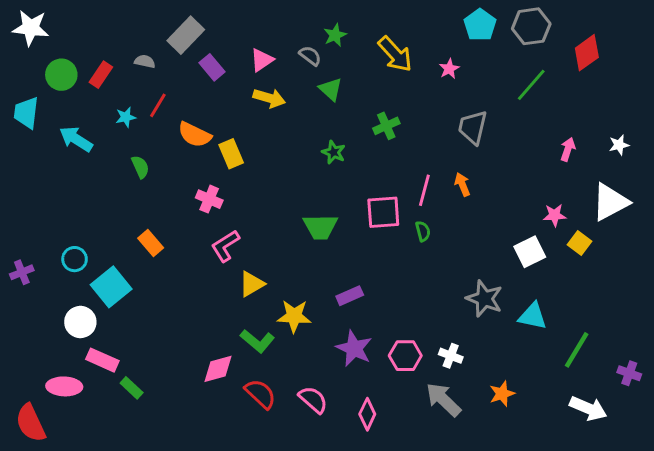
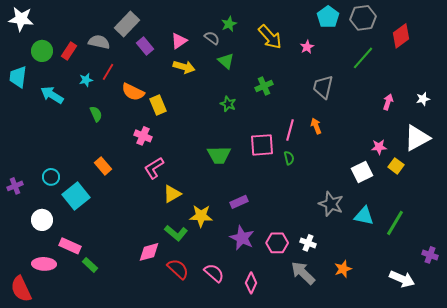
gray semicircle: (145, 61) -> (99, 42), size x1.5
white circle: (80, 322) -> (42, 220), moved
green line: (577, 350) -> (395, 223), moved

